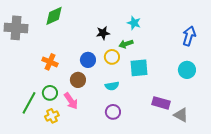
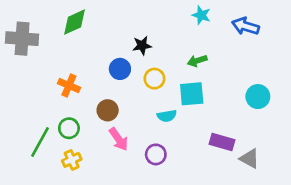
cyan star: (134, 23) -> (201, 15), moved
blue arrow: (189, 36) -> (245, 26), moved, turned -90
green arrow: (126, 44) -> (197, 61), moved
blue circle: (88, 60) -> (120, 69), moved
cyan semicircle: (112, 86) -> (167, 116), moved
pink arrow: (71, 101) -> (119, 139), moved

